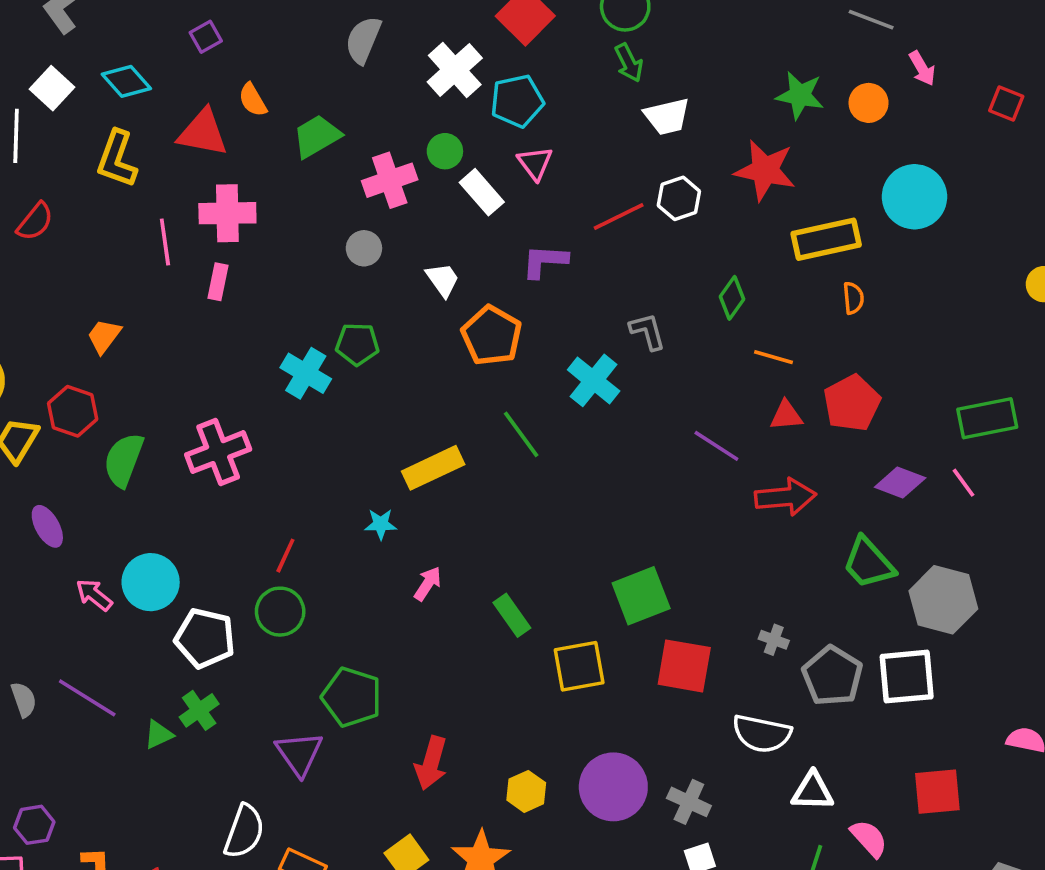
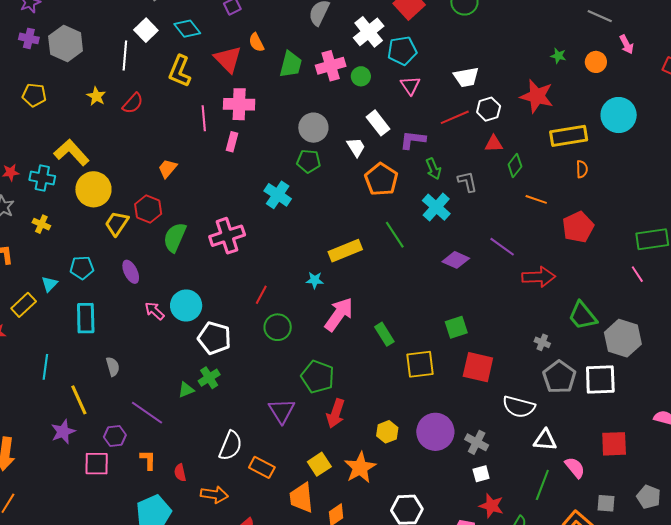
green arrow: (629, 63) -> (433, 169), moved
green star: (800, 95) -> (558, 56), size x0.6
white trapezoid: (667, 116) -> (466, 77), moved
red triangle: (203, 133) -> (228, 59), turned 32
green trapezoid: (317, 136) -> (291, 64), turned 132
pink cross: (390, 180) -> (331, 66), moved
white rectangle: (482, 192) -> (378, 123), moved
gray circle: (364, 248) -> (313, 128), size x1.5
green pentagon: (357, 344) -> (309, 161), moved
red triangle: (786, 416) -> (494, 144), moved
purple diamond: (900, 482) -> (456, 260), moved
pink arrow: (428, 584) -> (339, 314), size x1.8
green square: (641, 596) -> (456, 327), size x0.7
green circle: (280, 612) -> (278, 327), moved
gray cross: (774, 640) -> (542, 342), moved
green pentagon: (352, 697) -> (318, 377), moved
purple line: (87, 698) -> (147, 413), moved
purple triangle: (299, 753) -> (282, 411), moved

